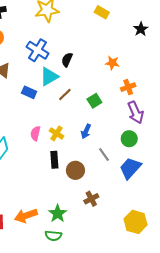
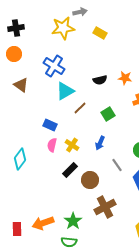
yellow rectangle: (102, 12) -> (100, 33), moved
black semicircle: (67, 60) -> (100, 80), moved, turned -128
blue rectangle: (29, 92) -> (50, 125), moved
black rectangle: (54, 160) -> (70, 170), turned 49
brown cross: (91, 199) -> (105, 207), size x1.5

